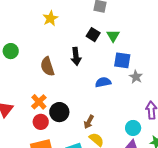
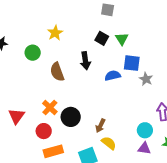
yellow star: (50, 18) -> (55, 33), moved
green circle: (11, 51) -> (33, 53), moved
blue semicircle: (103, 82) -> (113, 76), moved
red circle: (41, 122) -> (44, 131), moved

